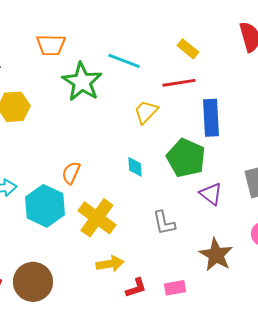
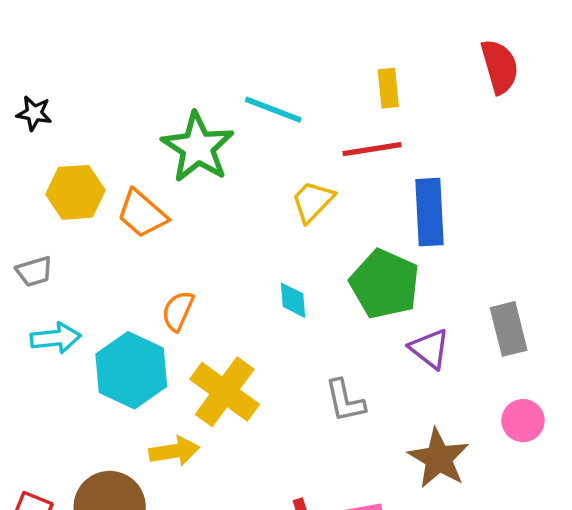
orange trapezoid: (51, 45) -> (142, 214), moved, turned 40
yellow rectangle: (188, 49) -> (388, 88), turned 45
yellow arrow: (110, 264) -> (174, 451), moved

